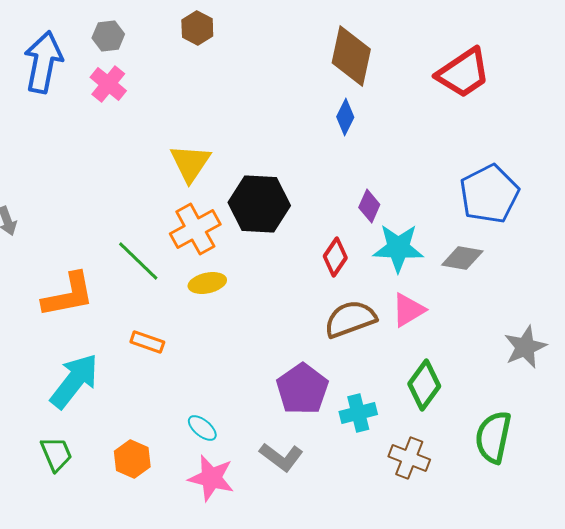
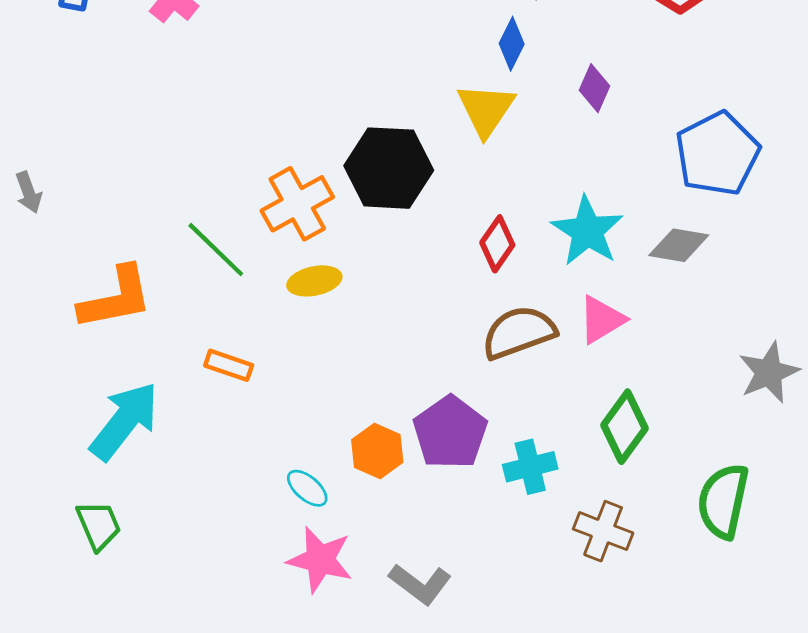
yellow triangle: (190, 163) -> (486, 109), moved
purple diamond: (369, 206) -> (594, 88), moved
cyan star: (398, 248) -> (587, 231), turned 30
gray L-shape: (281, 457) -> (420, 584), moved
orange hexagon: (132, 459) -> (377, 451), moved

